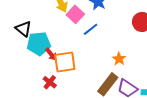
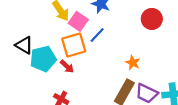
red arrow: (51, 54) -> (67, 67), moved
orange square: (65, 62) -> (74, 45), moved

